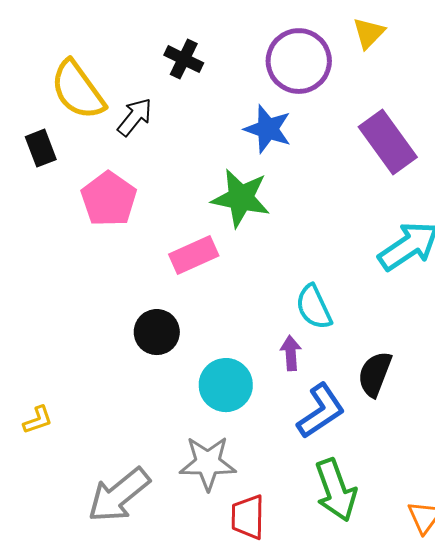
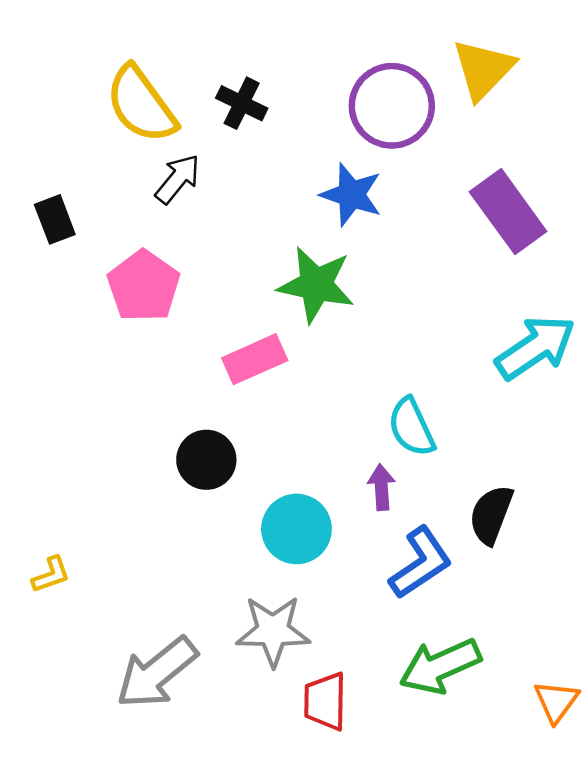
yellow triangle: (369, 33) -> (483, 69), size x1.5
yellow semicircle: (78, 90) -> (141, 104), moved
green arrow: (336, 490) -> (440, 666), turned 86

